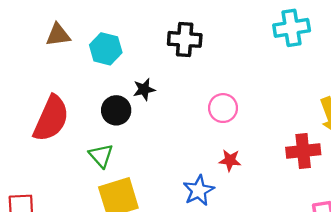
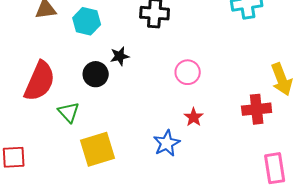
green triangle: (101, 156) -> (69, 112), moved
red star: (230, 160) -> (194, 117), turned 30

